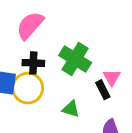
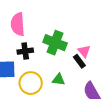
pink semicircle: (30, 25) -> (18, 24), turned -35
yellow circle: (28, 88) -> (31, 83), moved

